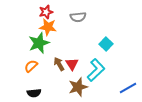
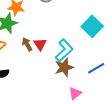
cyan square: (106, 44) -> (92, 26), moved, size x1.5
brown star: (78, 87) -> (64, 67), moved

